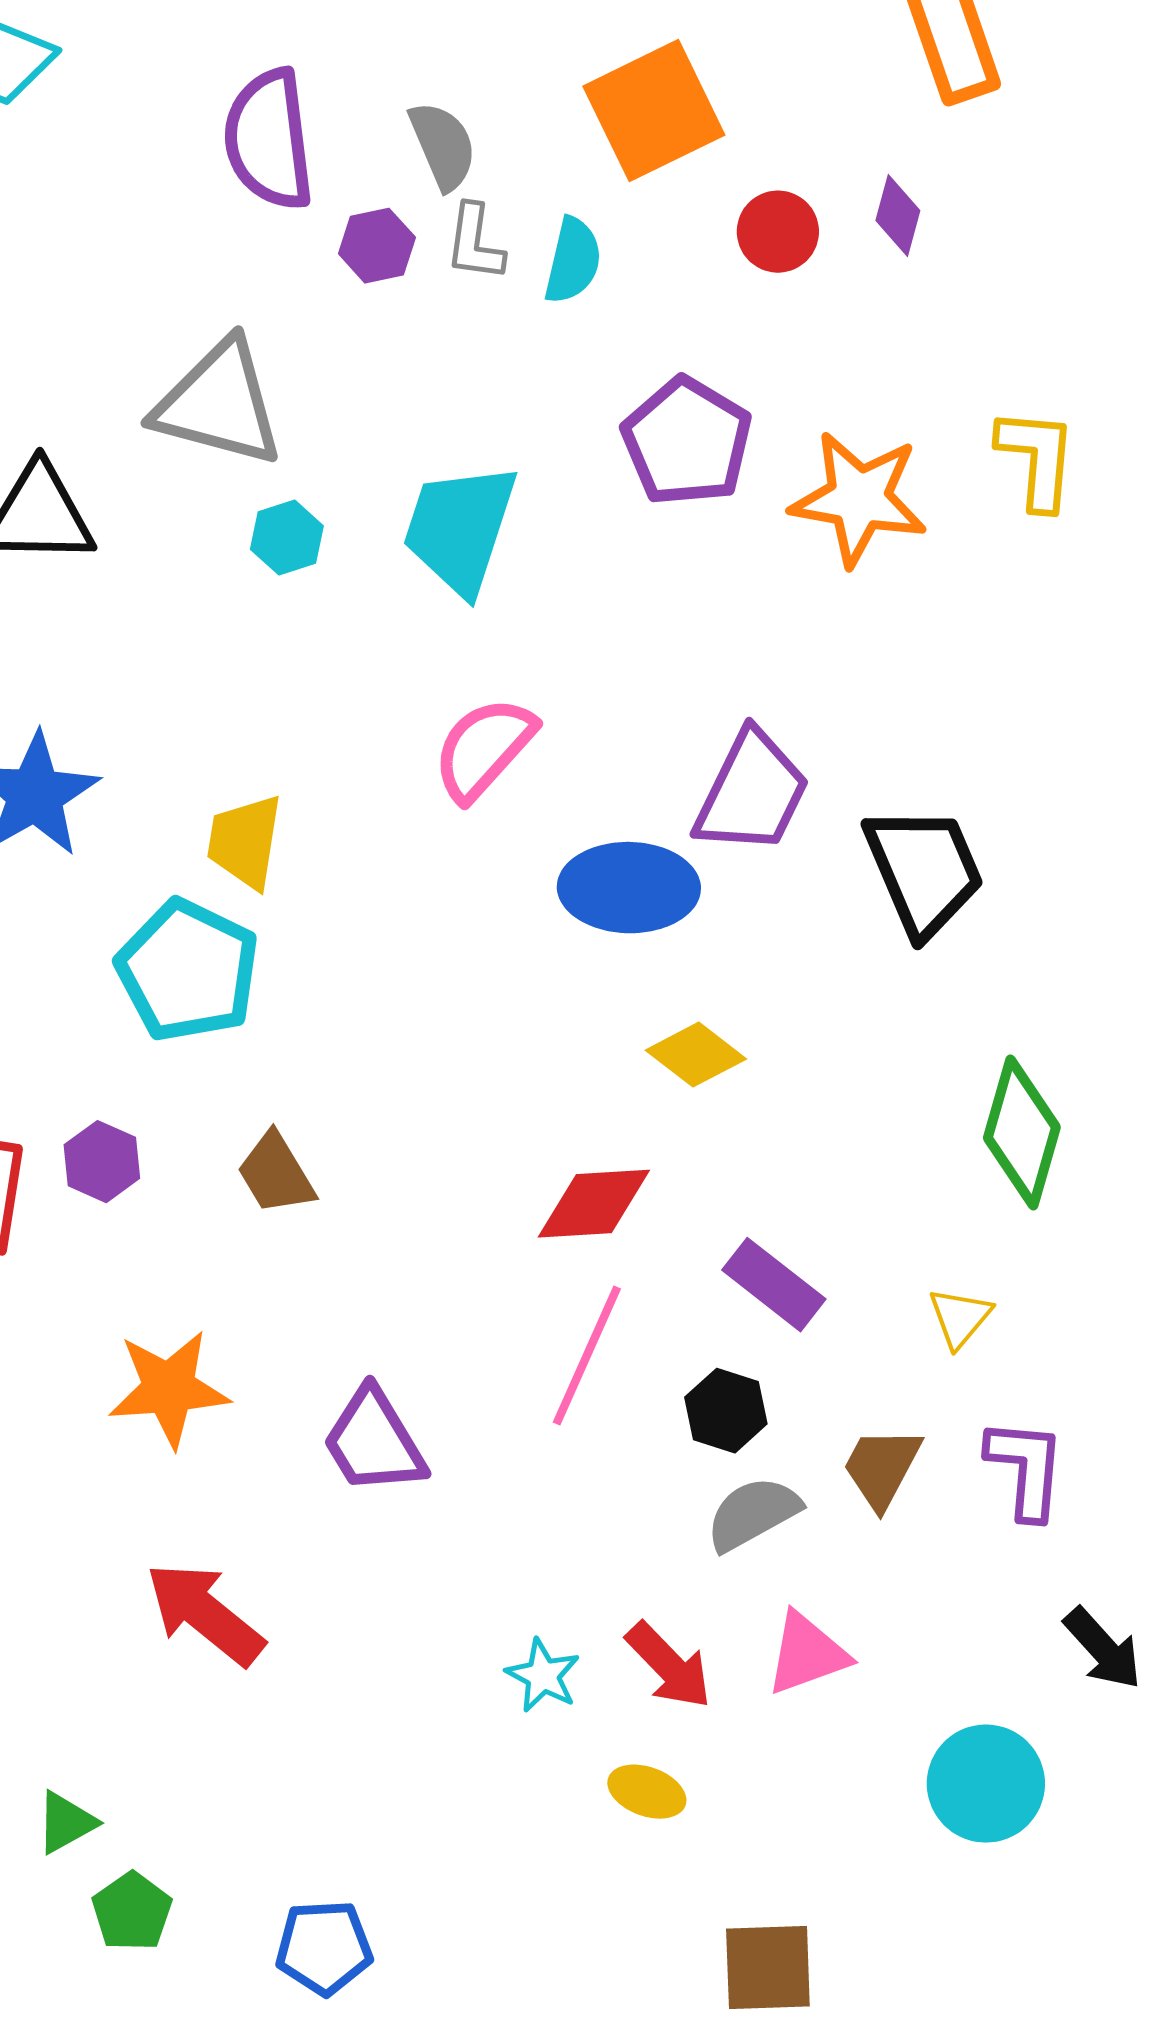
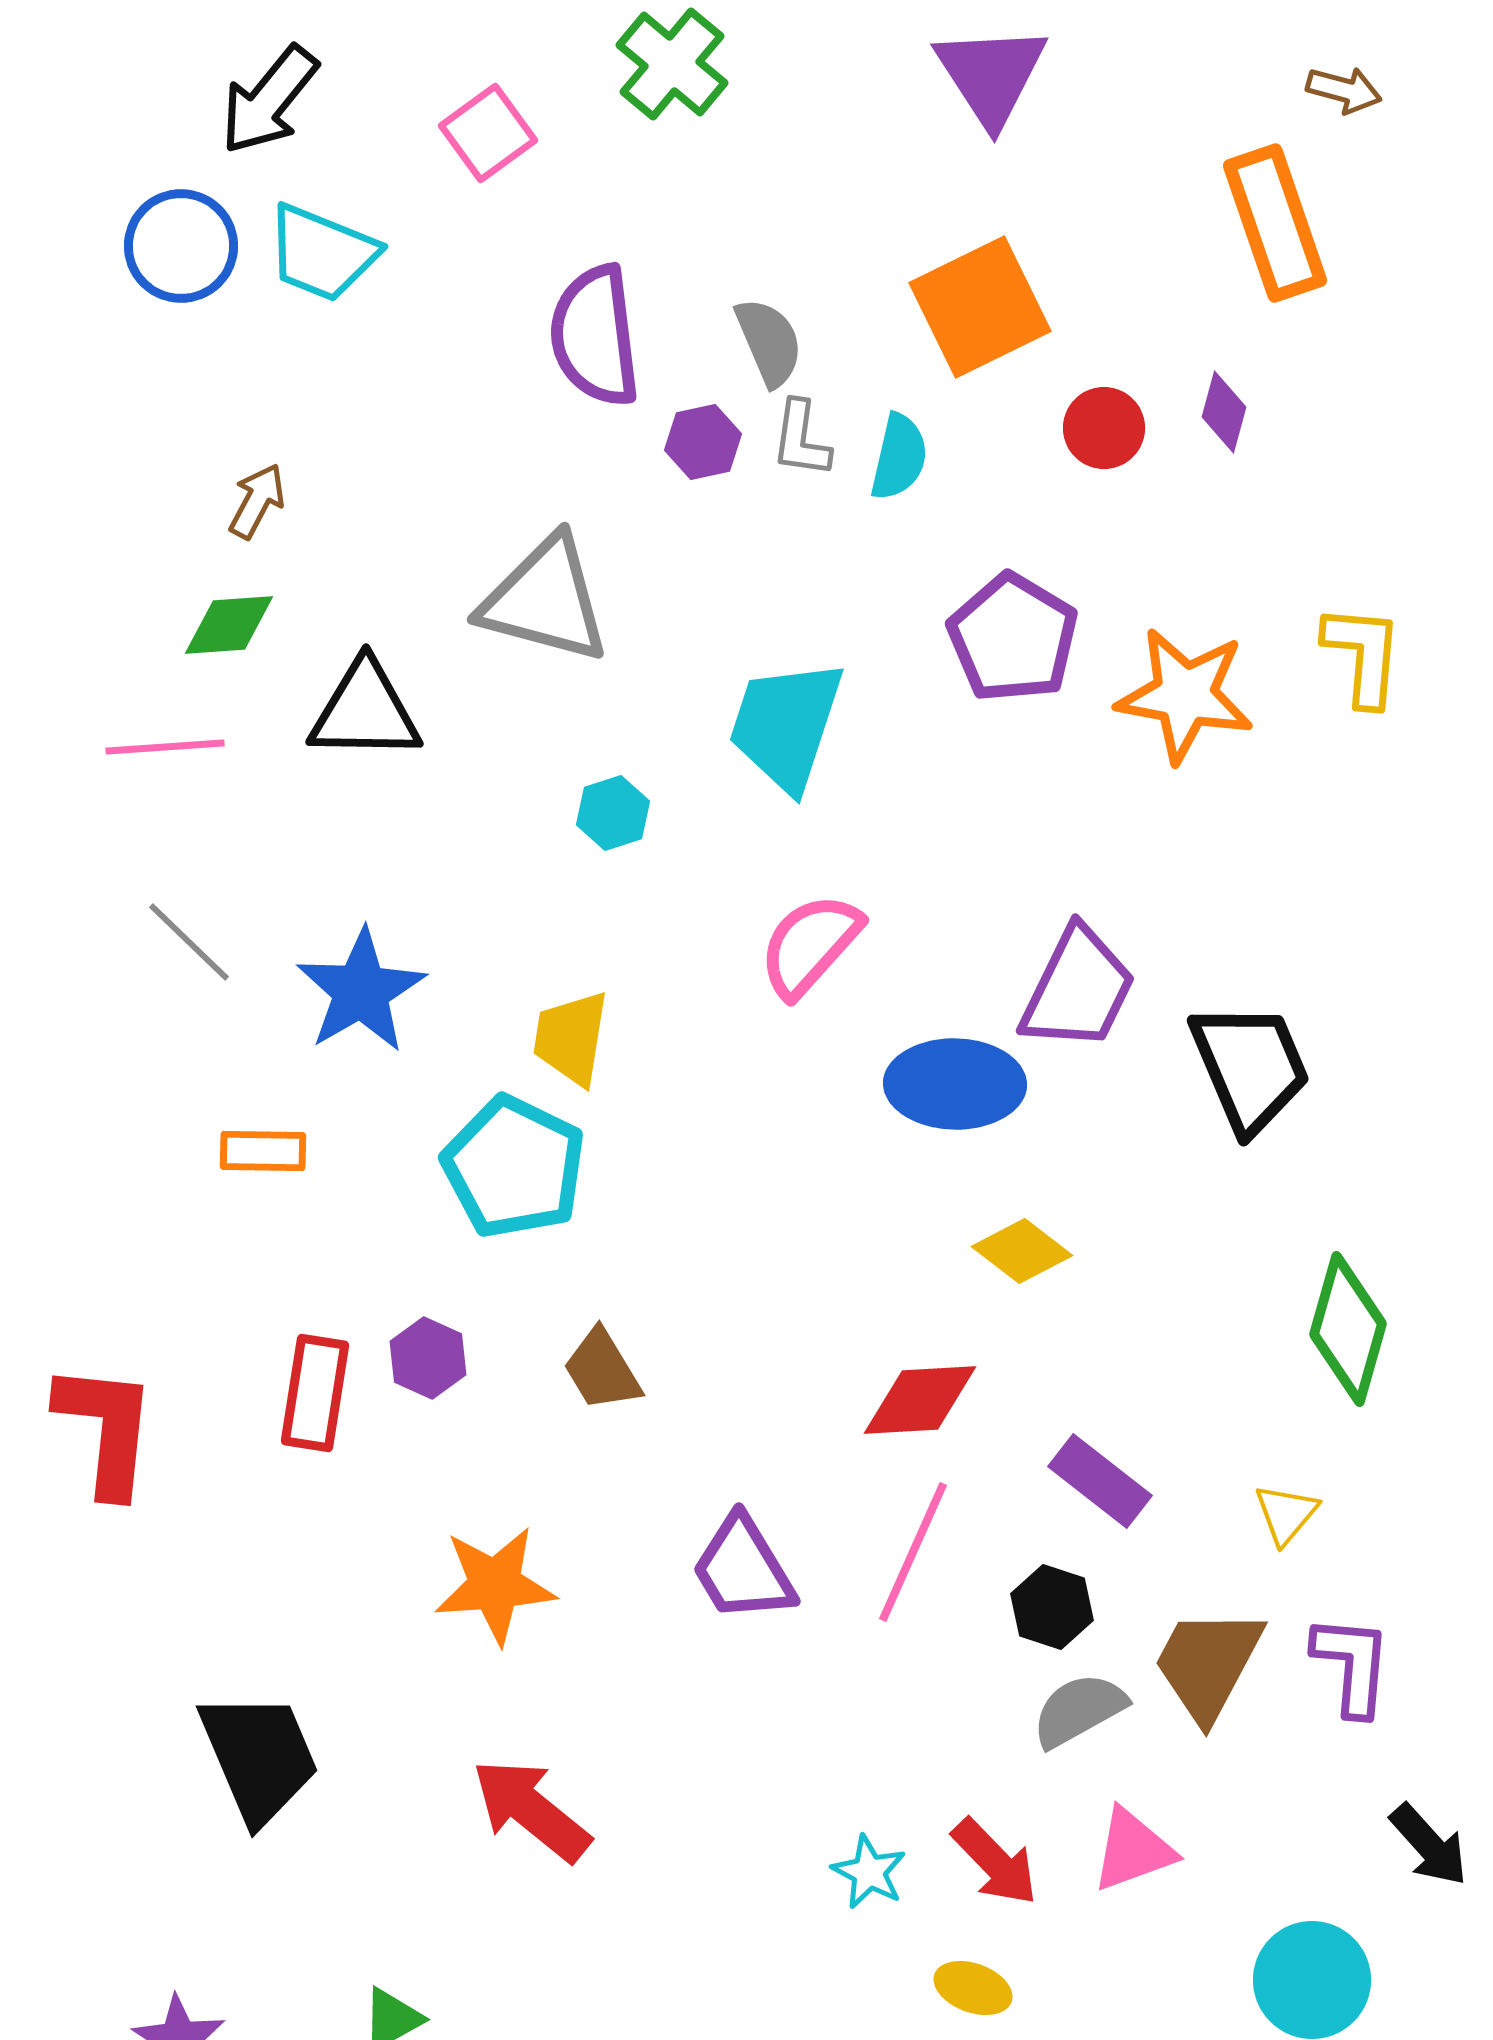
cyan hexagon: (287, 538) -> (613, 813), moved
purple trapezoid: (374, 1442) -> (743, 1569), moved
brown trapezoid: (882, 1468) -> (1208, 1664), size x1.4

